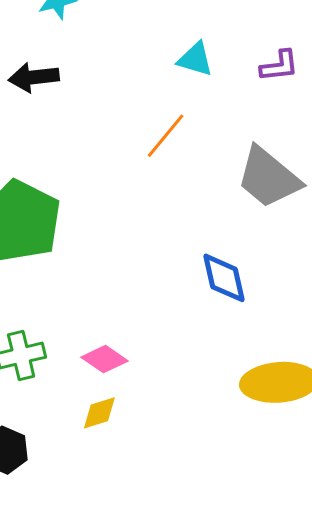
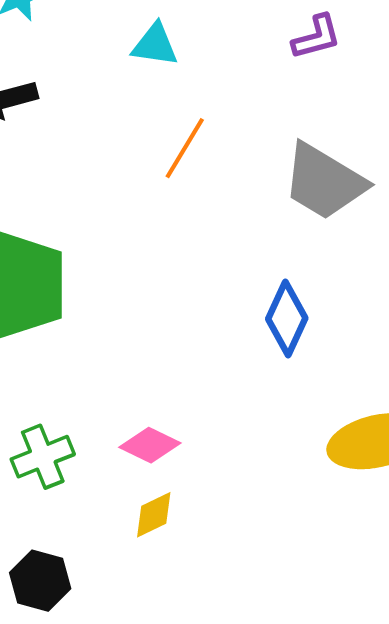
cyan triangle: (195, 59) -> (155, 45), moved
blue diamond: (224, 278) -> (287, 319), turned 46

